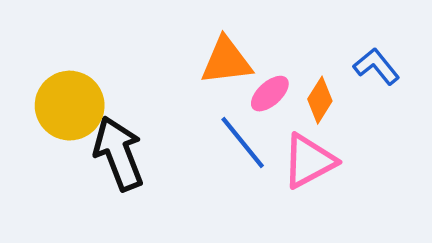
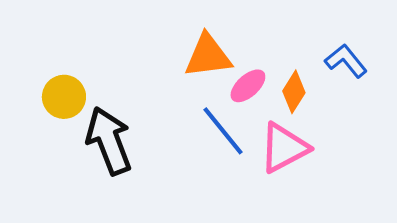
yellow circle: (70, 106) -> (64, 97), size x0.7

